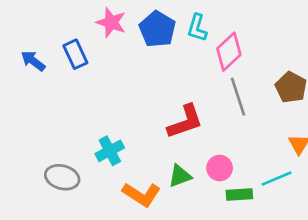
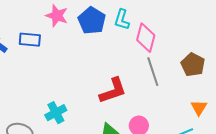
pink diamond: (229, 52) -> (146, 38), turned -32
blue rectangle: (75, 54) -> (30, 40), turned -60

